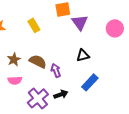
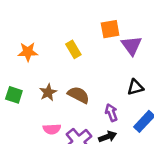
purple arrow: (56, 70) -> (111, 113), moved
pink semicircle: (15, 80) -> (52, 129), moved

